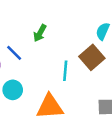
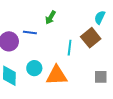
blue line: (14, 53) -> (30, 32), turned -40
cyan circle: (13, 90) -> (34, 68), moved

